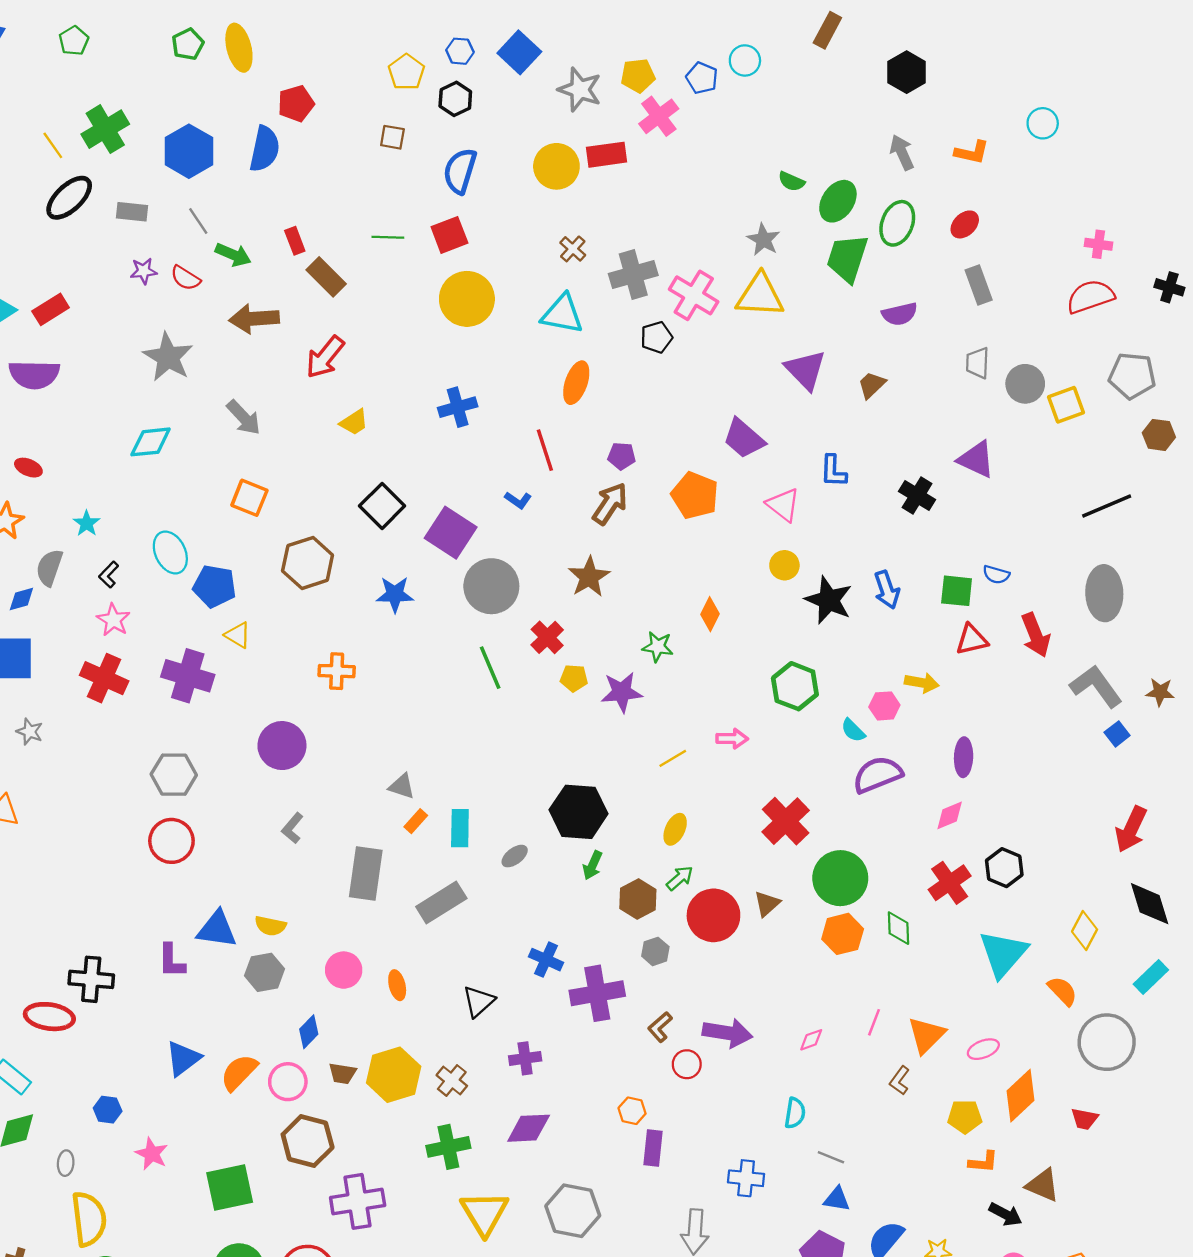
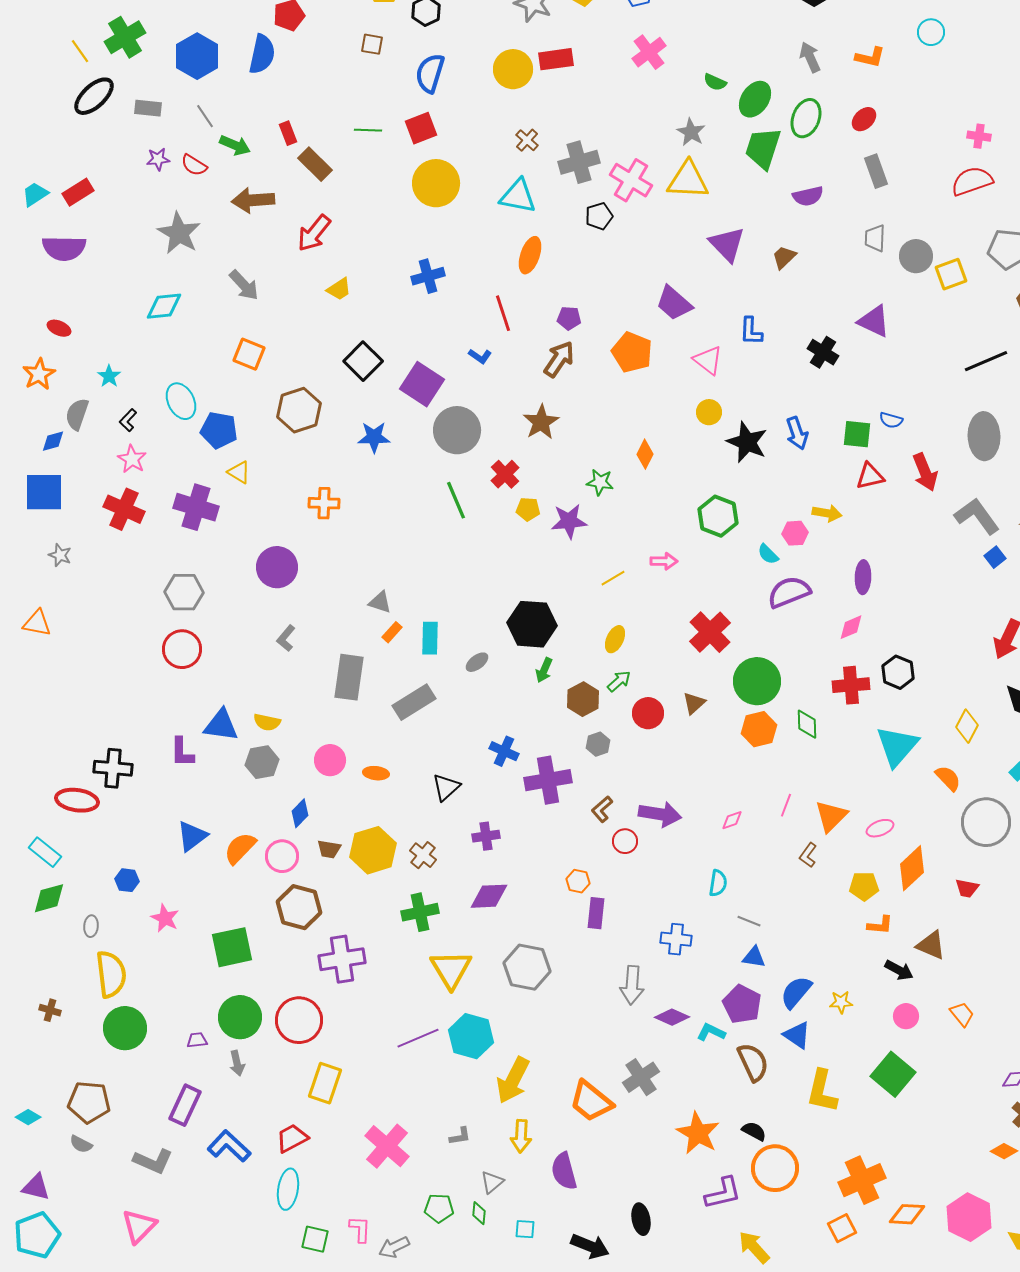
pink cross: (659, 116) -> (649, 52), moved
red cross: (950, 883) -> (851, 685), turned 30
red circle: (713, 915) -> (648, 713), size x0.7
orange ellipse: (397, 985) -> (376, 773), turned -70

